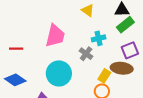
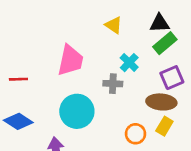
cyan cross: (99, 38) -> (129, 63), turned -32
gray cross: (86, 54) -> (113, 84), turned -32
yellow rectangle: (104, 76) -> (164, 126), moved

